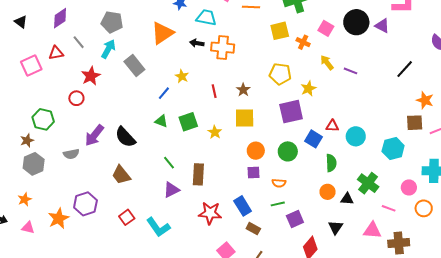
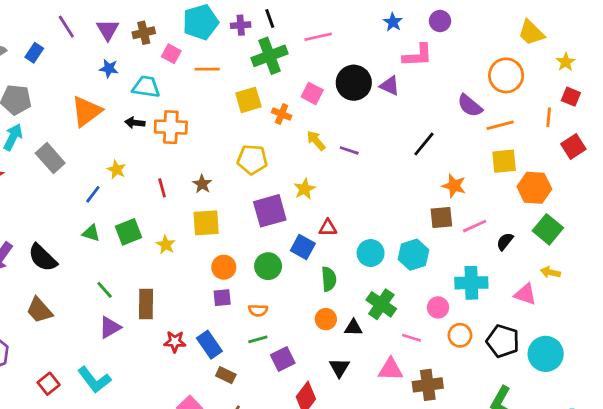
yellow star: (308, 89) -> (305, 189), moved
cyan circle: (356, 136) -> (371, 253), moved
red star: (210, 213) -> (175, 342), moved, size x0.7
red square: (127, 217) -> (49, 384), moved

